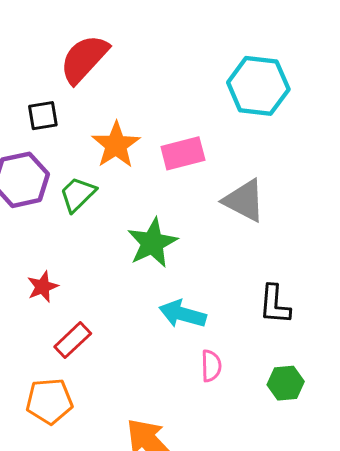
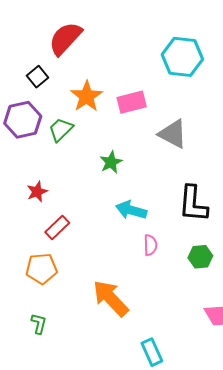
black square: (43, 116) -> (37, 77), turned -30
green star: (152, 243) -> (111, 162), size x0.7
black L-shape: (275, 304) -> (193, 204), size x1.4

